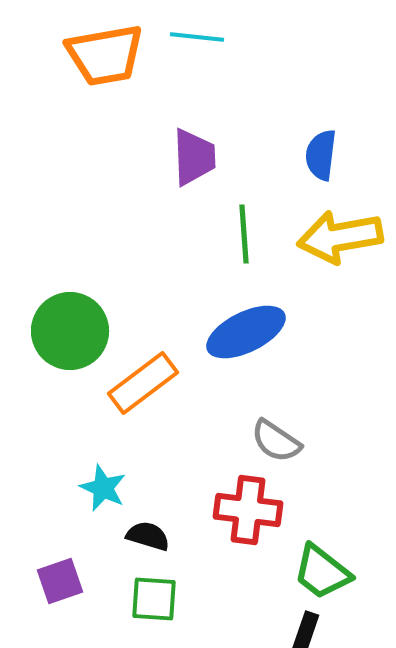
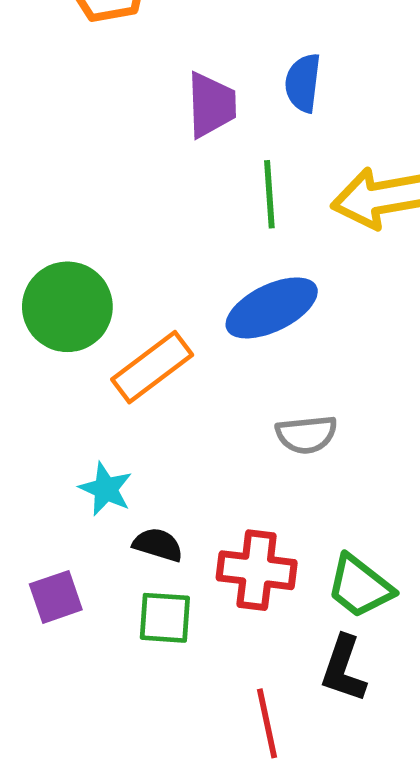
blue semicircle: (321, 155) -> (303, 83), moved
gray semicircle: (276, 441) -> (306, 434), turned -40
red cross: (248, 510) -> (257, 570), moved

